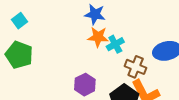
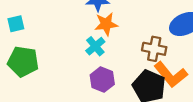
cyan square: (20, 21) -> (16, 24), turned 35
cyan cross: (115, 44) -> (95, 46), moved

